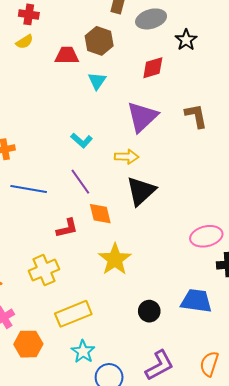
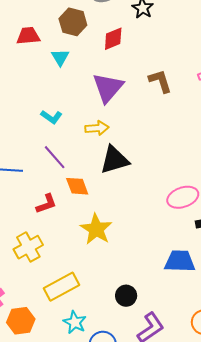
brown hexagon: (99, 41) -> (73, 22), moved
black triangle: (141, 191) -> (114, 160), turned 32
black circle: (149, 311) -> (126, 296), moved

